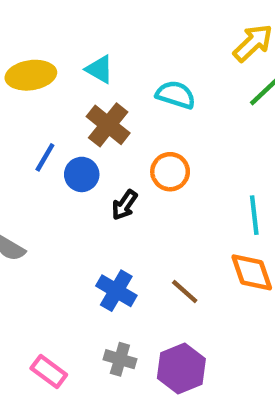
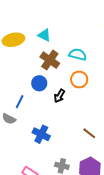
cyan semicircle: (176, 95) -> (78, 55), moved
blue line: (45, 157) -> (20, 102), moved
blue cross: (116, 291) -> (41, 134), moved

